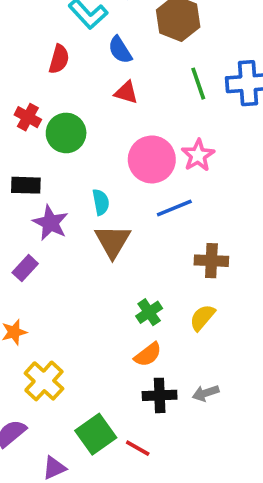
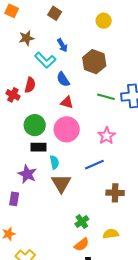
green line: (198, 84) -> (106, 97), turned -54
red cross: (28, 117) -> (13, 95), moved
pink circle: (152, 159) -> (67, 129), moved
black rectangle: (26, 185) -> (38, 147), moved
purple rectangle: (25, 268) -> (14, 199), turned -32
yellow semicircle: (202, 318) -> (111, 234), moved, turned 42

